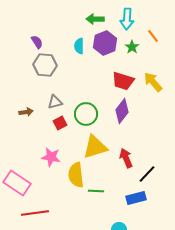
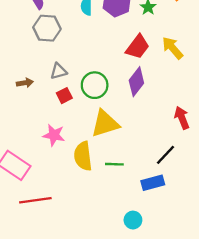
red trapezoid: (123, 81) -> (138, 47), turned -70
red arrow: (126, 158) -> (182, 118), moved
green line: (96, 191) -> (114, 164), moved

